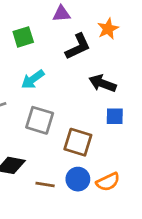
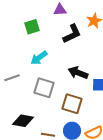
black arrow: (102, 83) -> (78, 73), moved

